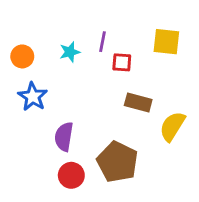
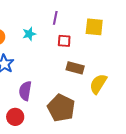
purple line: (103, 42) -> (55, 18), moved
red circle: (71, 175) -> (15, 117), moved

